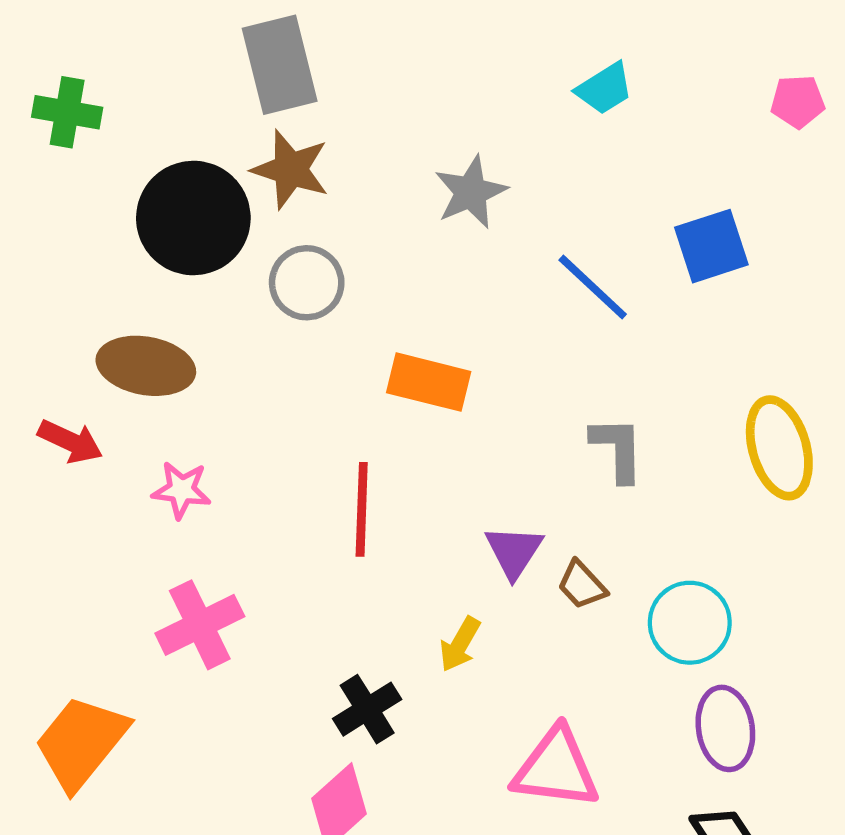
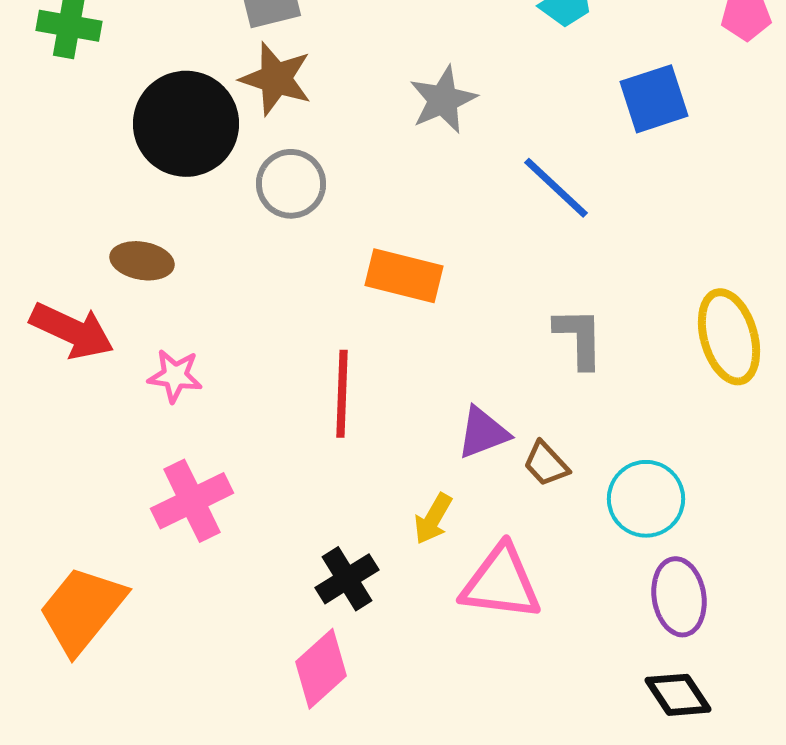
blue square: (711, 246) -> (654, 99), moved
brown ellipse: (146, 366) -> (142, 261), size x0.7
red arrow: (70, 441) -> (72, 331), size x1.4
purple triangle: (514, 551) -> (483, 433), turned 36
pink triangle: (556, 768) -> (501, 583), moved

